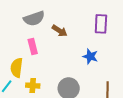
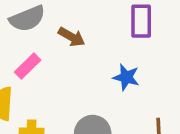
pink rectangle: (33, 46) -> (28, 66), turned 63

